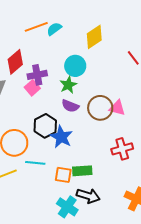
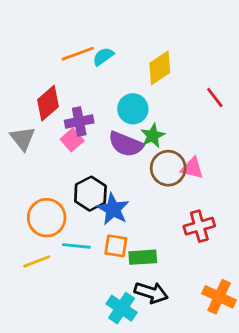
green star: (68, 85) -> (153, 136), moved
purple semicircle: (70, 106) -> (126, 144), moved, size x1.4
orange square: (63, 175) -> (116, 246), moved

